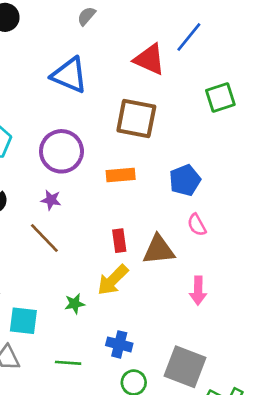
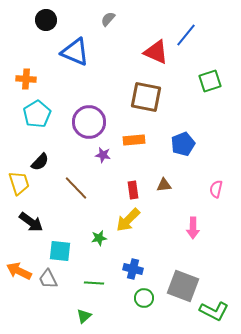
blue triangle: (69, 75) -> (75, 52), moved
purple star: (51, 200) -> (103, 155), moved
pink semicircle: (197, 225) -> (216, 189), moved, turned 42
brown triangle: (159, 250) -> (164, 185), moved, size x0.6

